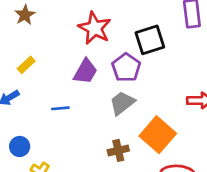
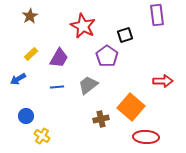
black square: (150, 40) -> (125, 35), size x0.7
purple trapezoid: (85, 71) -> (59, 58), moved
gray trapezoid: (122, 103) -> (88, 85), moved

